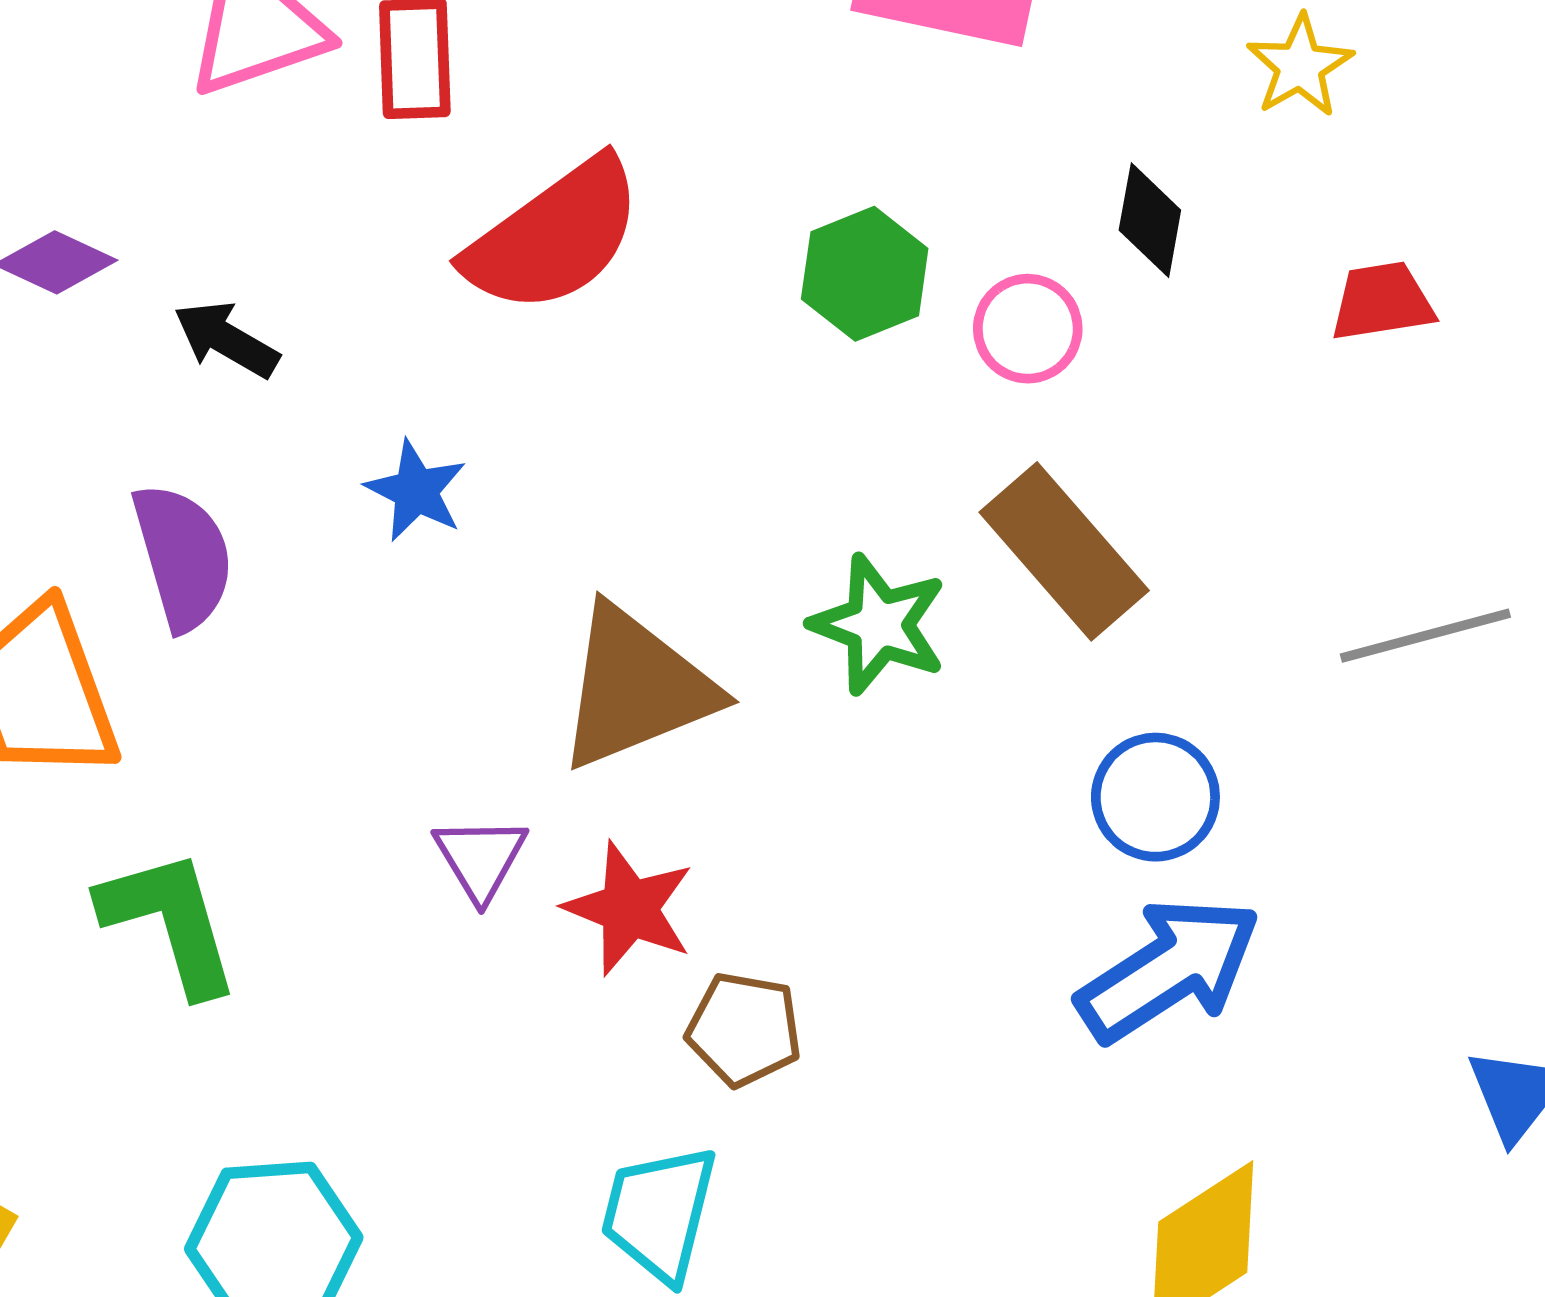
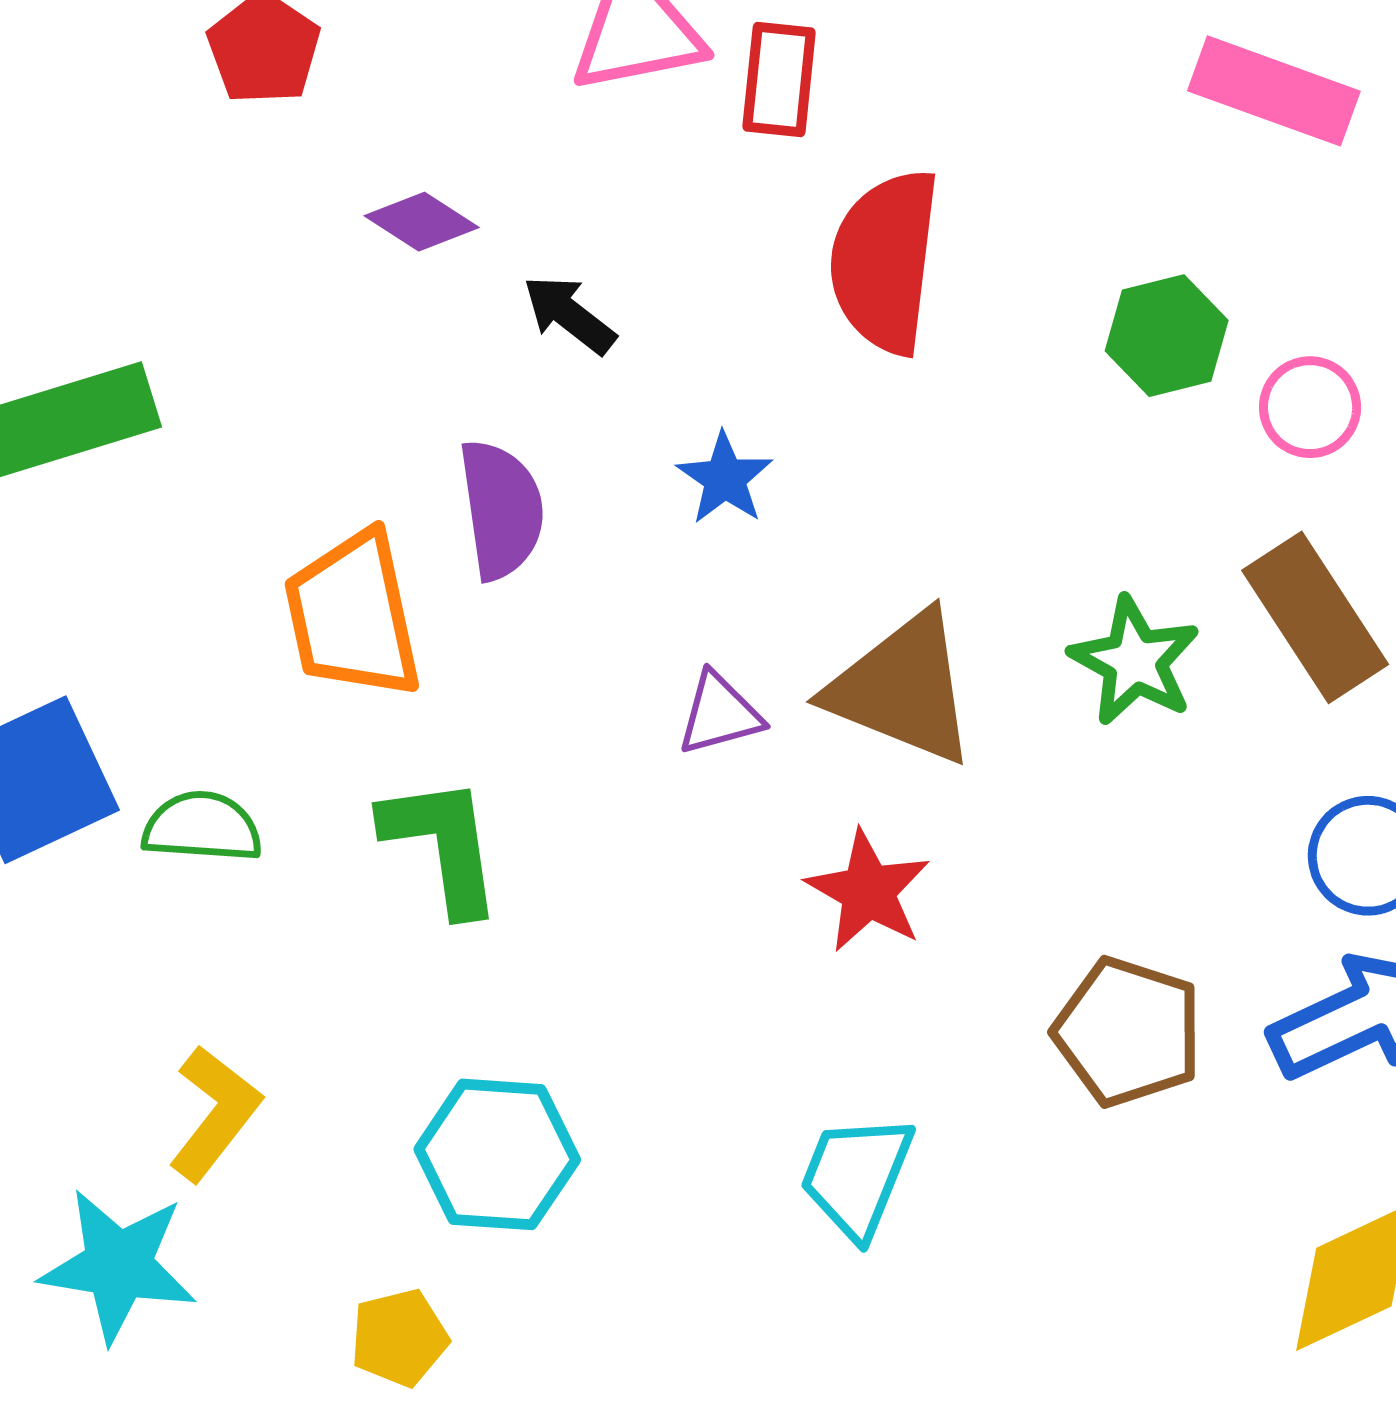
red semicircle: (554, 236) -> (885, 261), turned 125
brown triangle: (636, 688) -> (902, 688), turned 36
purple triangle: (480, 858) -> (720, 714), moved, turned 38
brown pentagon: (744, 1029) -> (1128, 1032), moved, size x1.4

